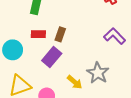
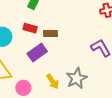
brown rectangle: (60, 34) -> (50, 33), turned 56

